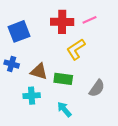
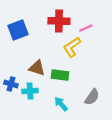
pink line: (90, 20) -> (86, 28), moved
blue cross: (12, 64) -> (11, 84), moved
gray semicircle: (97, 88) -> (92, 97), moved

